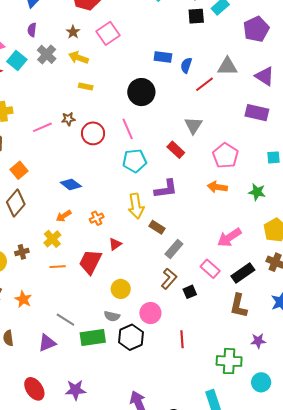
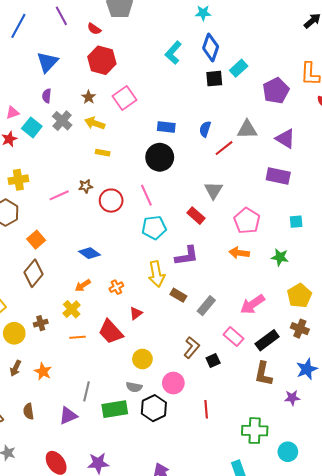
blue rectangle: (163, 57) -> (166, 127), moved
gray rectangle: (174, 249) -> (206, 306), moved
red trapezoid: (90, 262) -> (111, 332), turned -68
gray line: (65, 320) -> (86, 391), turned 72
purple star: (258, 341) -> (292, 398), moved

